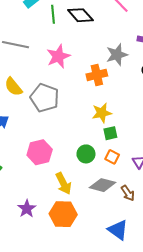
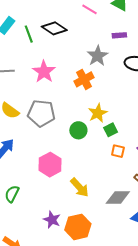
green circle: (86, 154) -> (78, 130), moved
gray diamond: (102, 185) -> (118, 197), moved
orange hexagon: (63, 214) -> (78, 227), moved

